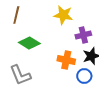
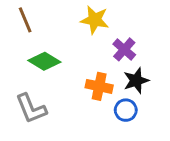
brown line: (16, 15) -> (25, 20), turned -36
purple cross: (83, 35) -> (124, 49), turned -35

